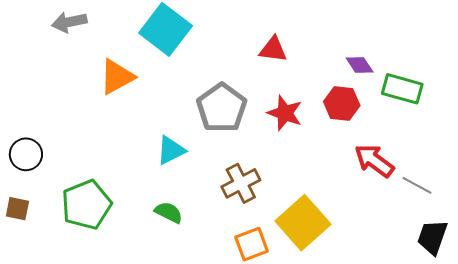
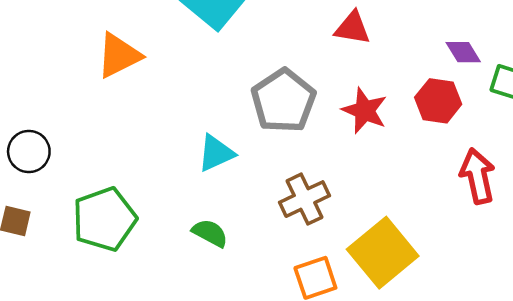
orange triangle: (117, 77) -> (119, 56), moved
red arrow: (374, 161) -> (478, 176), turned 39

